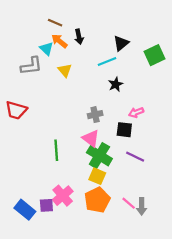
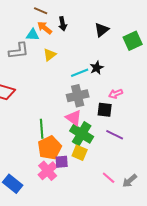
cyan triangle: (46, 49) -> (33, 35), turned -40
cyan line: (107, 62) -> (80, 73), moved
yellow triangle: (65, 70) -> (50, 55), turned 32
gray cross: (95, 115) -> (78, 96), size x1.5
orange pentagon: (97, 200) -> (50, 148), moved
purple square: (46, 205) -> (62, 162), moved
gray arrow: (142, 206) -> (130, 181), moved, turned 49

